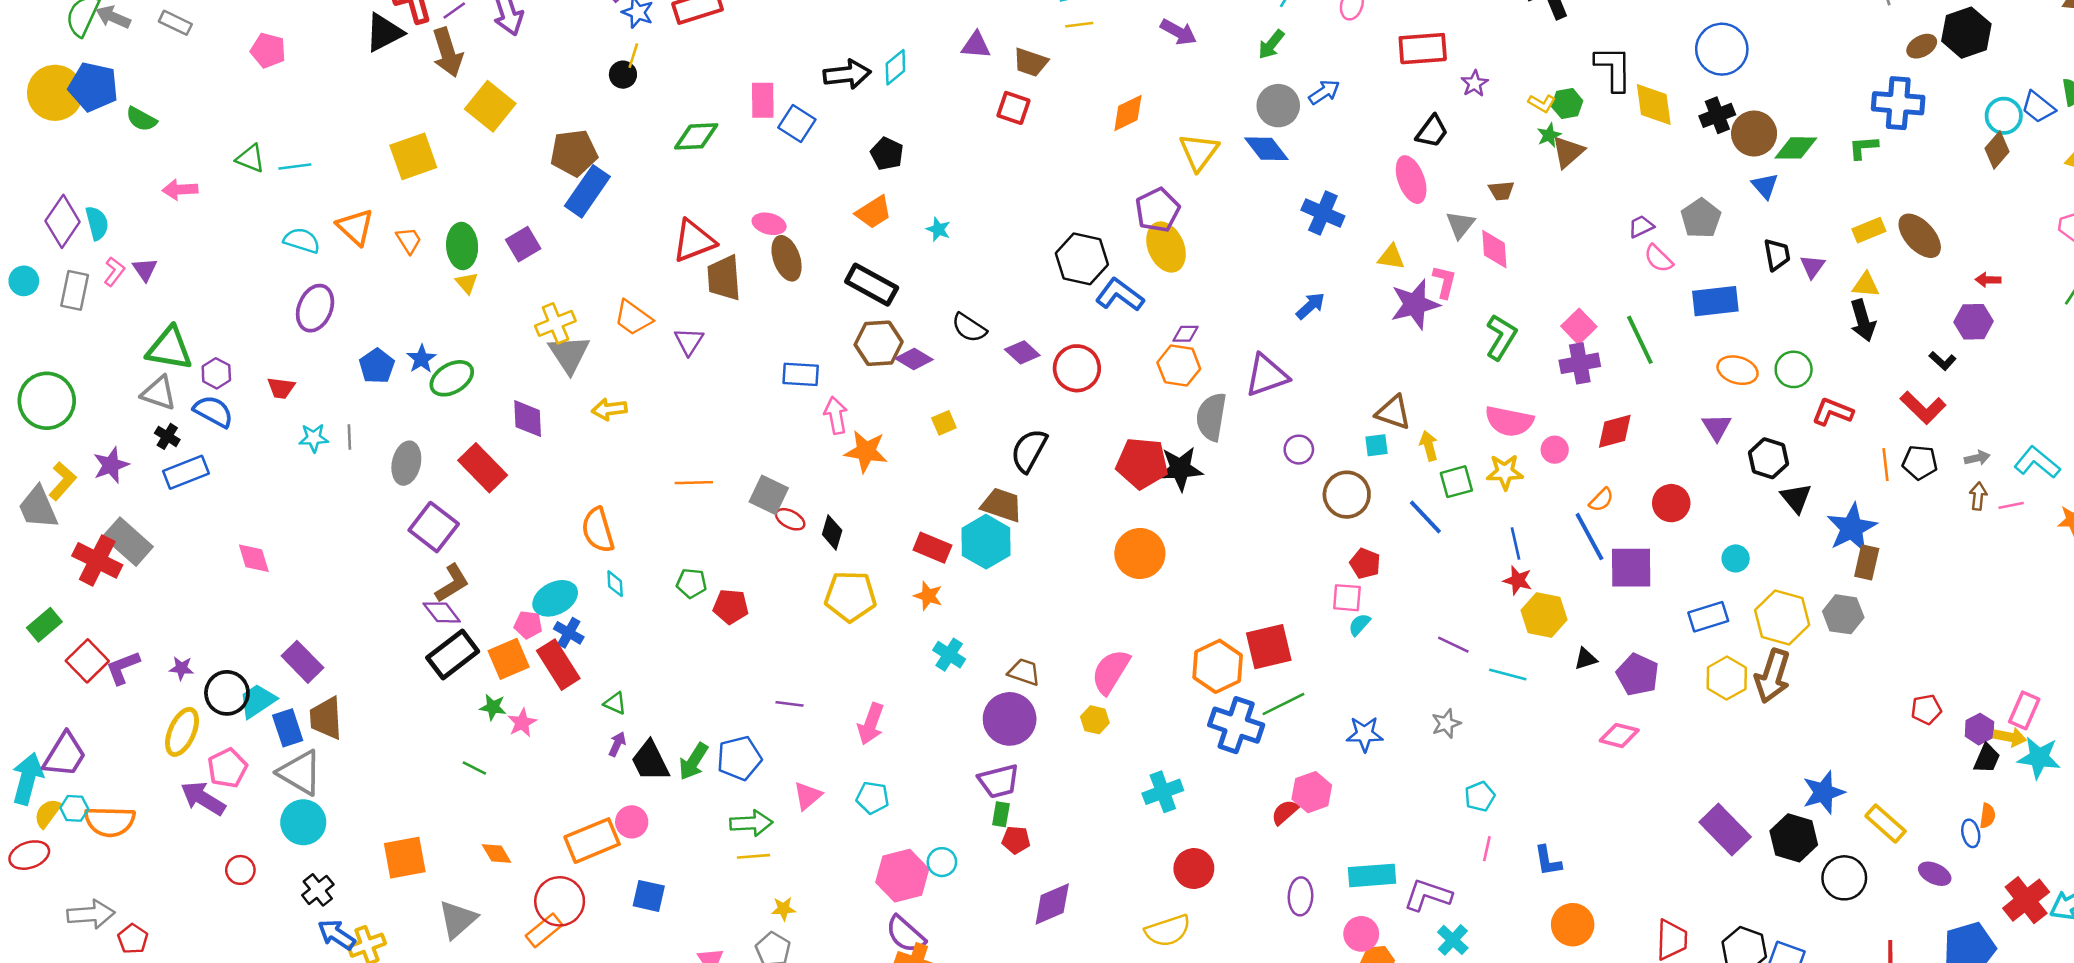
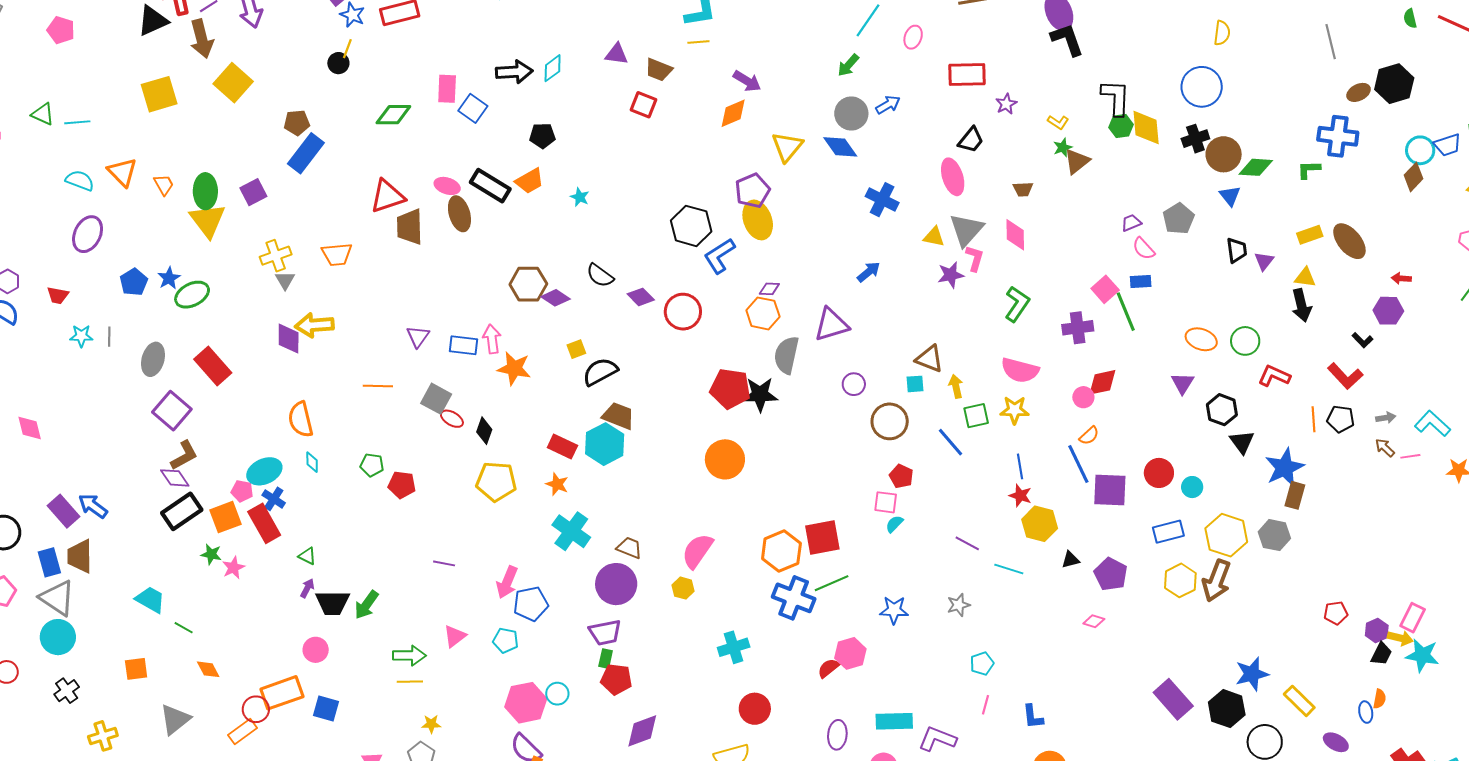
purple arrow: (1178, 32) -> (747, 81), moved
green hexagon: (1567, 104) -> (1121, 126), moved
blue trapezoid: (2038, 107) -> (1448, 145), turned -60
brown pentagon: (574, 153) -> (297, 123), size x0.7
black pentagon: (887, 154) -> (542, 136), turned -30
yellow square: (413, 156) -> (159, 94), moved
gray triangle: (1460, 225) -> (966, 230), moved, size x1.5
yellow triangle: (467, 283) -> (208, 220), size x2.0
black rectangle: (872, 285) -> (490, 186), moved
blue L-shape: (1120, 295) -> (719, 256), turned -72
blue rectangle: (1715, 301) -> (1141, 281), moved, size x0.6
purple star: (1415, 304) -> (951, 275), size x0.7
orange trapezoid: (633, 318) -> (337, 254), turned -44
pink square: (1579, 326) -> (1105, 289), moved
purple triangle: (689, 341) -> (418, 336), moved
gray triangle: (569, 354) -> (285, 280), size x0.6
blue rectangle: (801, 374) -> (463, 345), moved
yellow arrow: (609, 409) -> (314, 325), size x1.4
purple diamond: (528, 419) -> (289, 339), moved
pink circle: (1555, 450) -> (1083, 397), moved
black semicircle: (1029, 451) -> (600, 372), moved, turned 30
brown arrow: (1978, 496) -> (1385, 448), turned -55
red circle: (1671, 503) -> (1159, 473), moved
cyan cross: (949, 655) -> (571, 531), size x1.5
cyan trapezoid: (257, 701) -> (150, 600), moved, turned 60
pink diamond: (1619, 735) -> (1094, 621), size x0.7
blue pentagon: (739, 758) -> (531, 604), moved
black trapezoid: (650, 761) -> (332, 603), turned -66
green line: (474, 768) -> (184, 628), moved
red pentagon: (1016, 840) -> (616, 679), size x1.4
orange rectangle: (592, 841) -> (282, 693), moved
orange square: (405, 858) -> (136, 669), size x0.7
red circle: (560, 901) -> (256, 709), size x0.7
blue arrow: (336, 935) -> (93, 506), moved

